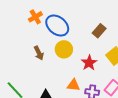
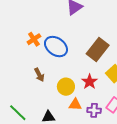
brown rectangle: (99, 31) -> (98, 49), size x1.6
yellow circle: (64, 49) -> (66, 87), moved

